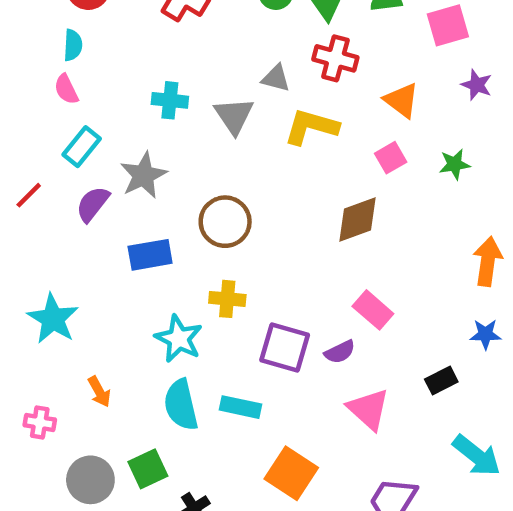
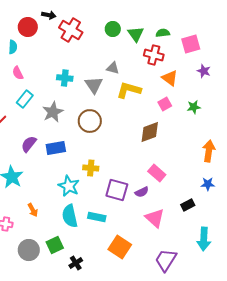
cyan semicircle: (73, 45) -> (13, 47), moved
red cross: (335, 58) -> (154, 55), moved
purple semicircle: (93, 204) -> (29, 144), moved
brown circle: (225, 222) -> (90, 121), moved
cyan arrow: (477, 456) -> (204, 239), turned 55

